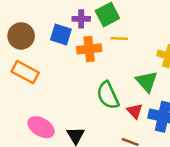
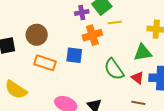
blue square: (61, 34) -> (74, 55), moved
green triangle: (147, 81) -> (143, 53), turned -48

